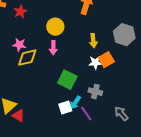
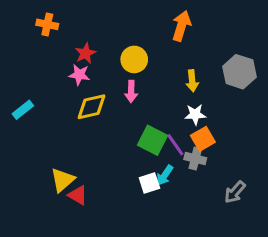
red star: (20, 12) -> (85, 53), moved
pink star: (19, 45) -> (79, 75), moved
orange square: (106, 60) -> (203, 139), moved
purple line: (86, 114) -> (175, 145), moved
gray arrow: (121, 114) -> (235, 192), turned -98

